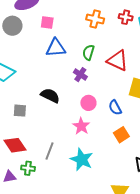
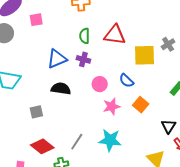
blue triangle: (56, 48) -> (57, 59), moved
pink star: (81, 126) -> (112, 106), moved, turned -30
gray line: (50, 151) -> (77, 142), turned 30

